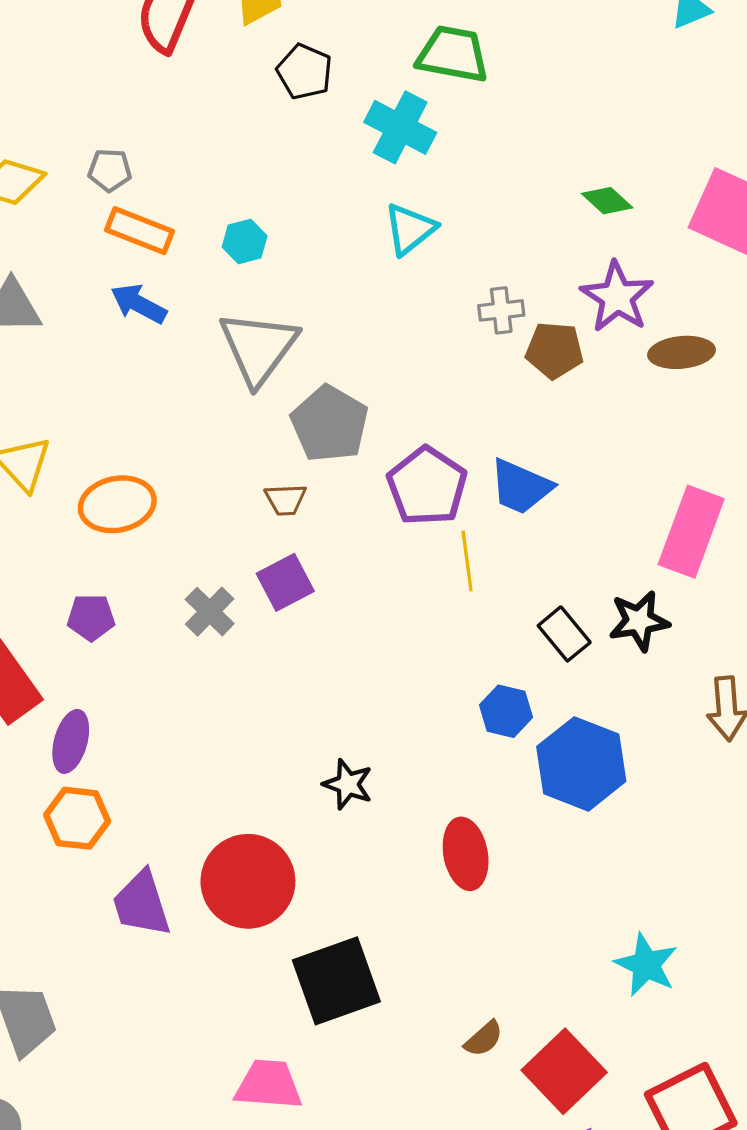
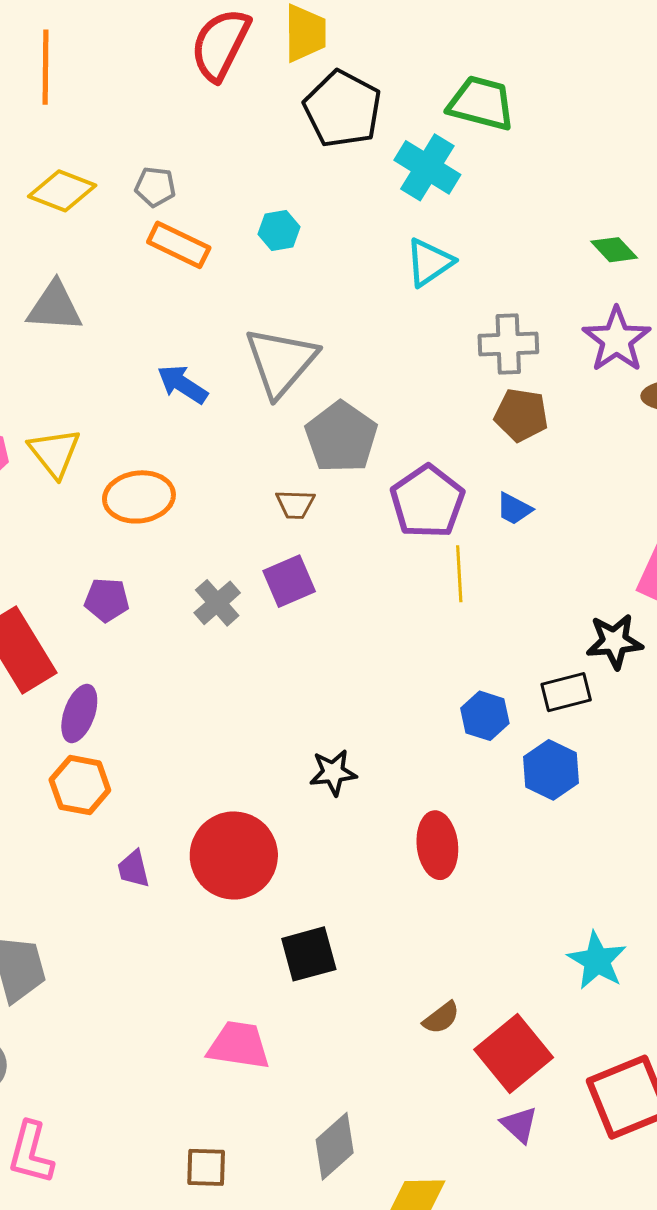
black pentagon: (304, 72) -> (343, 109), size x1.5
cyan hexagon: (245, 241) -> (279, 230), moved
blue arrow: (139, 304) -> (182, 384), moved
gray cross: (501, 310) -> (508, 344), size x1.4
brown pentagon: (555, 350) -> (521, 415), moved
blue trapezoid: (521, 487) -> (514, 509), size x0.6
black rectangle: (564, 634) -> (566, 692), moved, turned -69
blue hexagon: (581, 764) -> (551, 770), size x0.7
black star: (348, 784) -> (333, 772), turned -30
purple trapezoid: (141, 904) -> (134, 869), size x0.6
black square: (336, 981) -> (309, 954), size x0.7

